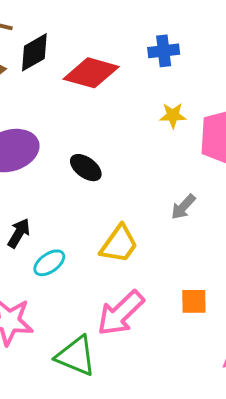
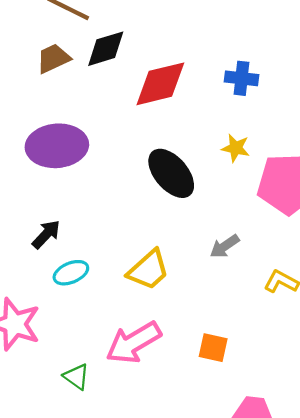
red diamond: (91, 73) -> (160, 84), turned -42
black ellipse: (86, 168) -> (171, 173), moved, size x1.5
green triangle: (76, 356) -> (76, 377), size x0.6

